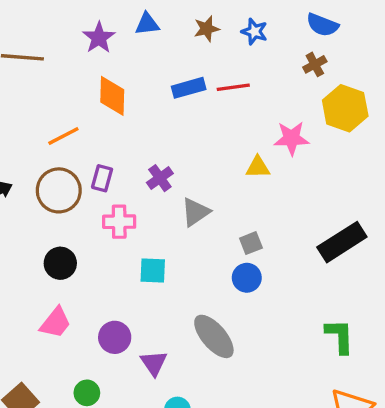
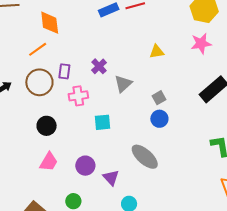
orange diamond: (112, 96) -> (50, 23), moved
pink star: (292, 138) -> (201, 43), moved

